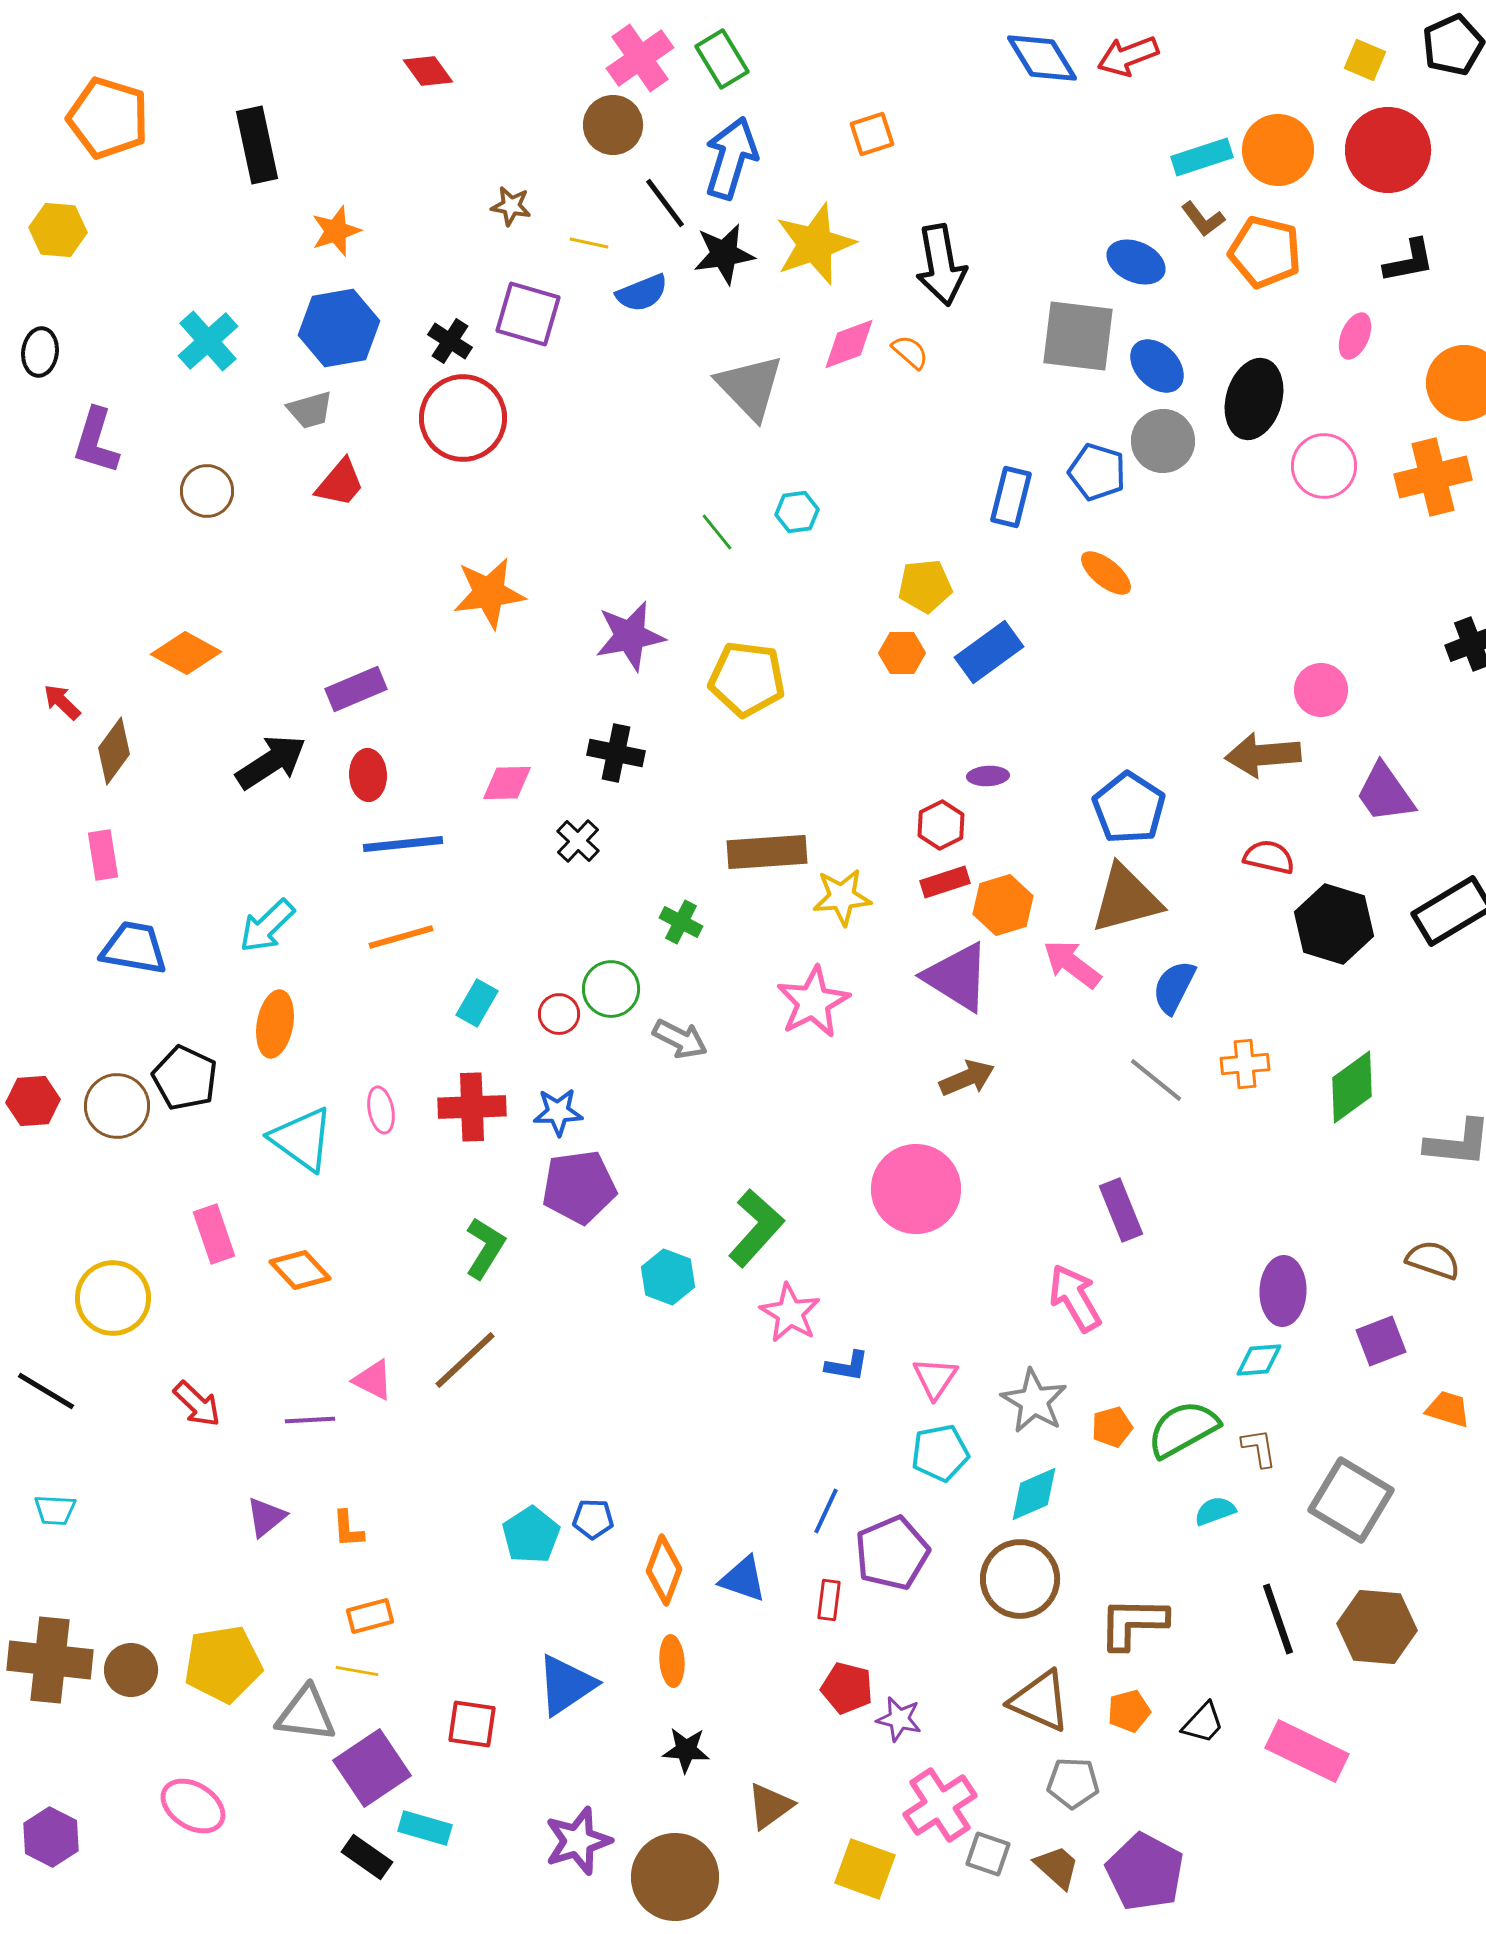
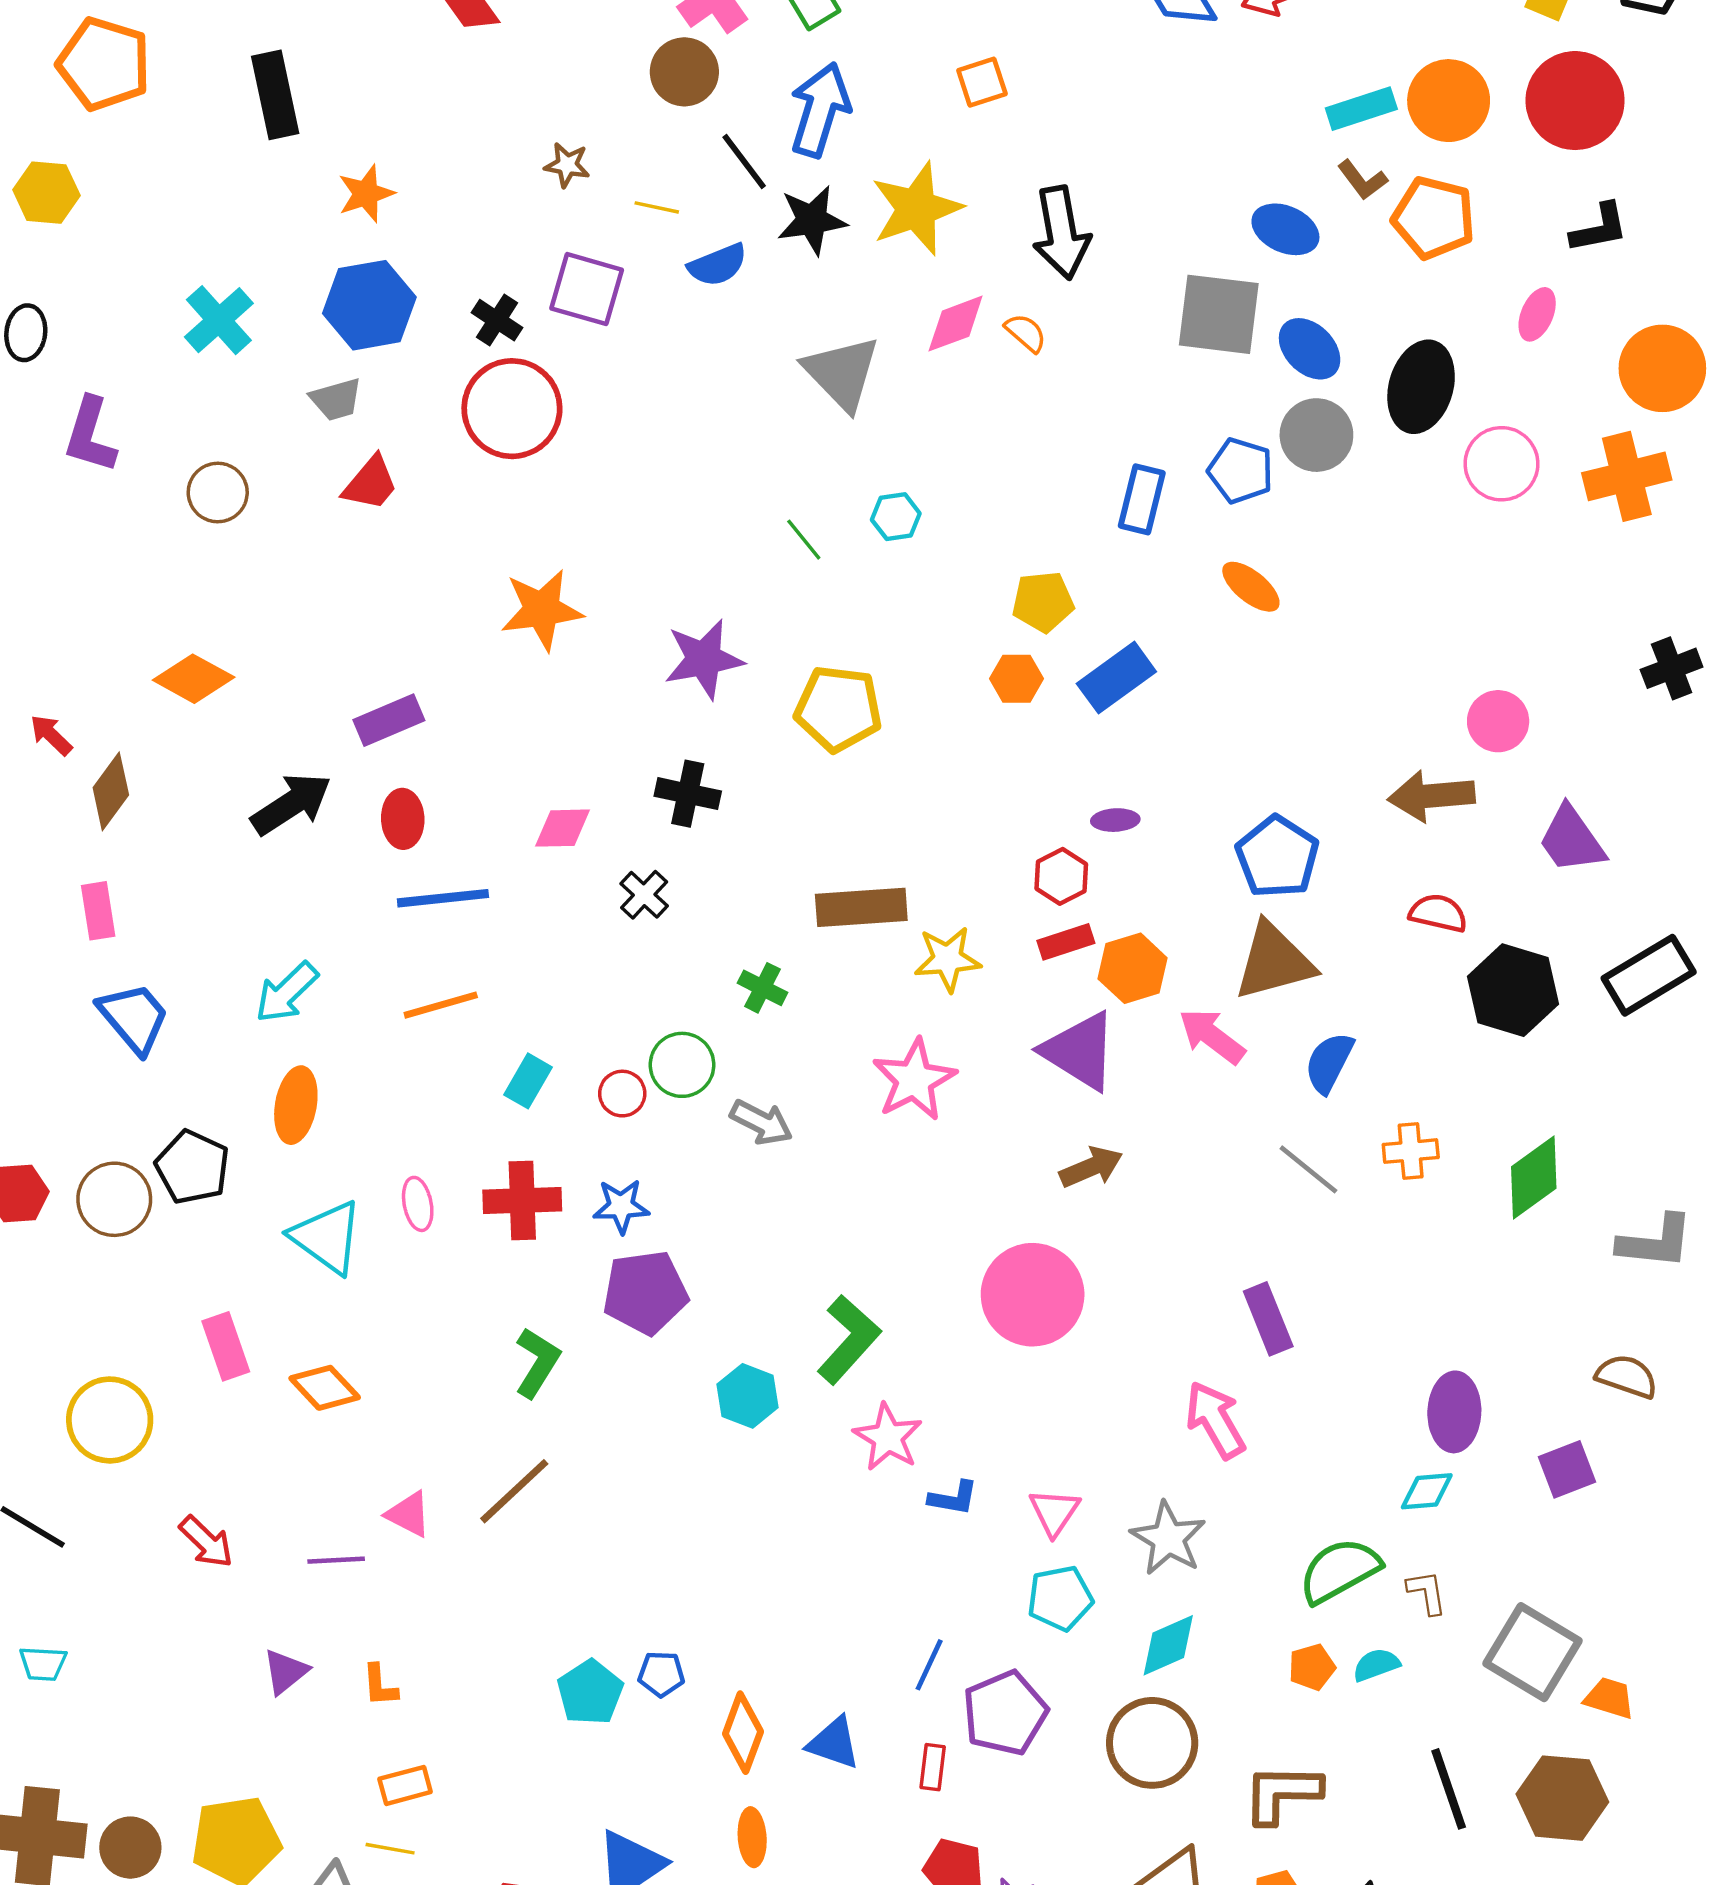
blue trapezoid: (134, 948) -> (134, 1018), turned 40
orange trapezoid: (1448, 1409) -> (1610, 1698), moved
orange pentagon: (1112, 1427) -> (1312, 1667), moved

